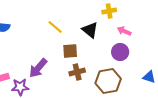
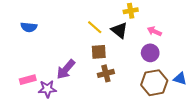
yellow cross: (109, 11) -> (131, 11), moved
yellow line: (55, 27) -> (95, 27), moved
brown hexagon: (108, 81) -> (154, 83), moved

